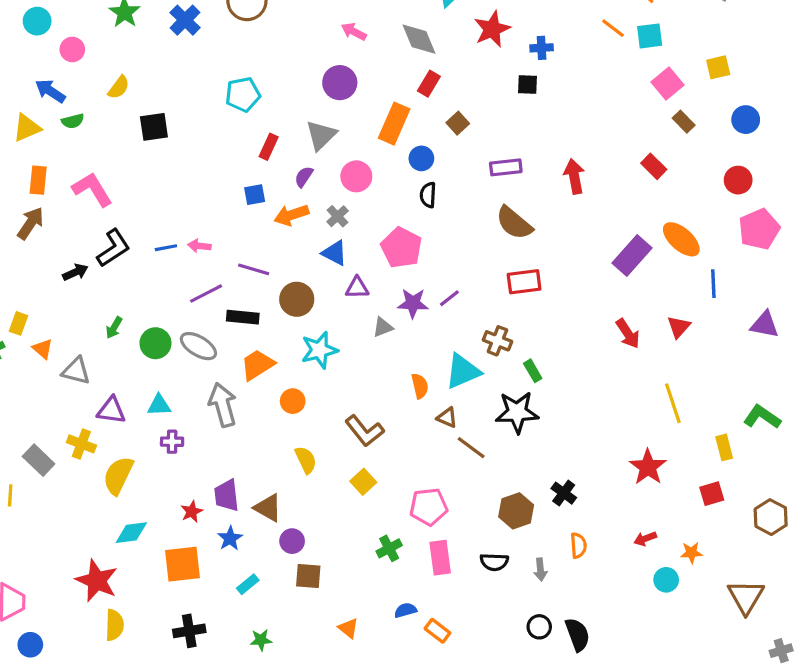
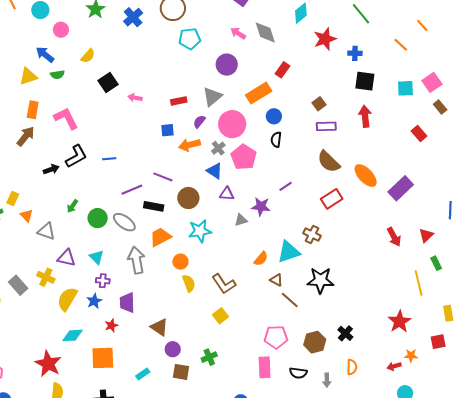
cyan square: (650, 36) -> (405, 88), moved
gray diamond: (419, 39) -> (265, 32), moved
black square: (527, 84) -> (365, 81), moved, size x1.5
cyan pentagon: (243, 94) -> (190, 39), moved
brown square: (458, 123) -> (319, 104), moved
orange rectangle: (394, 124) -> (259, 93), turned 30
black square: (154, 127) -> (108, 82), turned -30
red rectangle: (269, 147) -> (179, 101), turned 49
pink circle: (356, 176) -> (232, 124), size x1.4
red arrow: (574, 176) -> (365, 116), moved
orange ellipse: (681, 239) -> (366, 176), moved
pink arrow: (199, 246) -> (135, 98), moved
pink pentagon: (401, 248) -> (244, 157), moved
red rectangle: (524, 282) -> (332, 199), turned -30
purple line: (449, 298) -> (286, 186), moved
green rectangle: (533, 371) -> (436, 263), moved
orange semicircle: (420, 386) -> (261, 259), turned 49
cyan triangle: (159, 405) -> (97, 257), turned 42
yellow semicircle: (306, 460) -> (189, 283), moved
purple trapezoid: (227, 495) -> (127, 303), moved
pink pentagon: (429, 507) -> (276, 337), moved
blue star: (230, 538) -> (94, 301), moved
green cross: (389, 548) -> (209, 357), moved
orange star: (691, 553) -> (411, 356), moved

